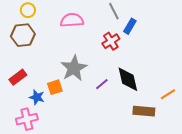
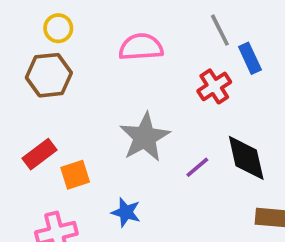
blue rectangle: (130, 26) -> (250, 58), turned -56
orange square: (55, 87) -> (75, 175), moved
blue star: (37, 97) -> (126, 212), moved

